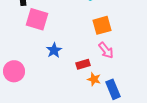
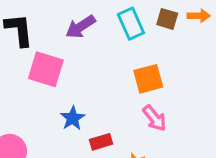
red rectangle: (83, 64) -> (101, 142), moved

